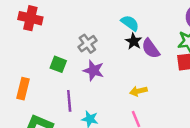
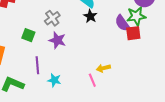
purple semicircle: (151, 49) -> (122, 23), moved
yellow arrow: (138, 91) -> (103, 68), moved

